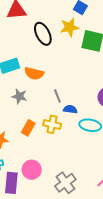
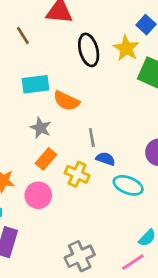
yellow star: (70, 27) -> (126, 48), turned 30
orange rectangle: (28, 128) -> (46, 159), moved
pink circle: (32, 170) -> (38, 195), moved

